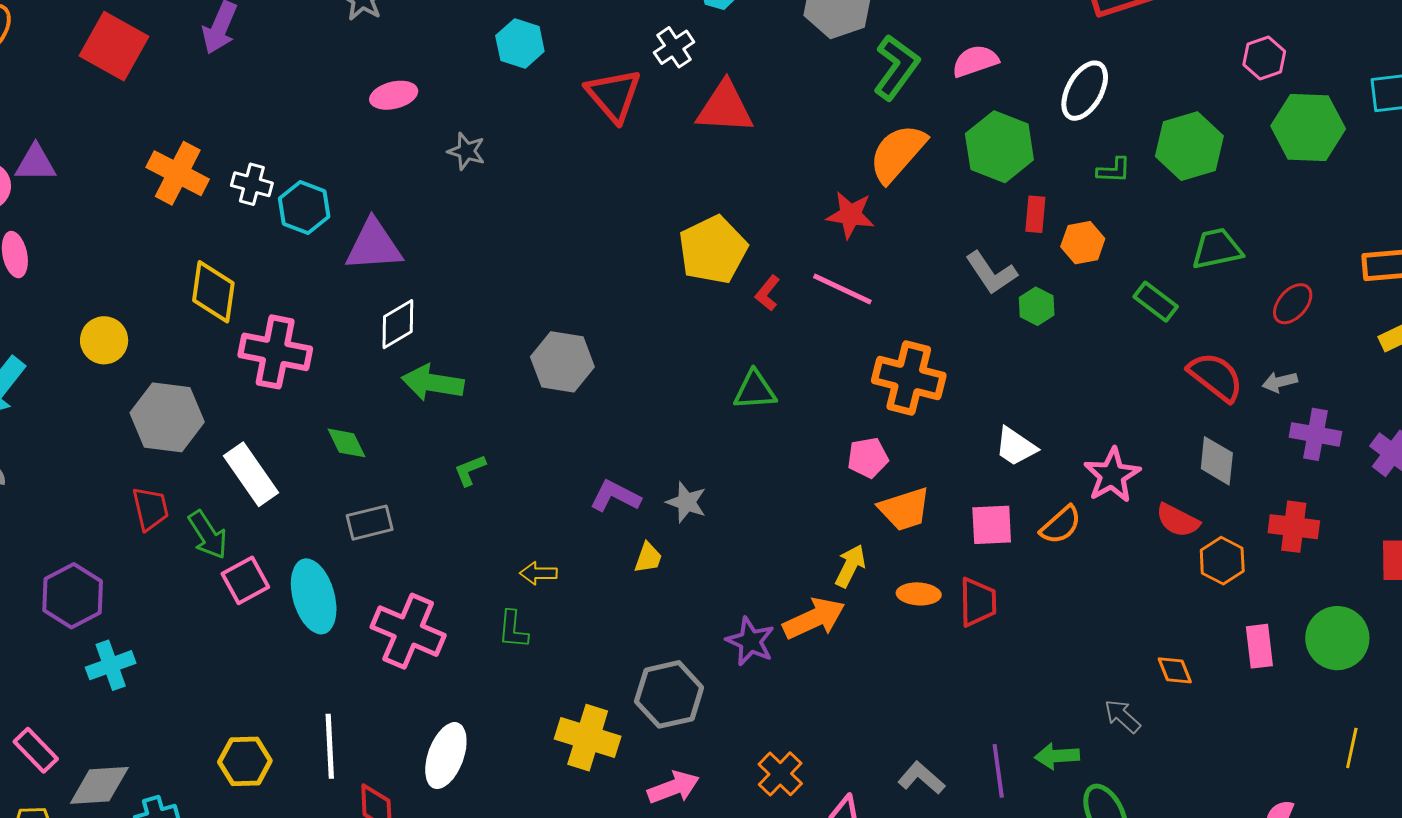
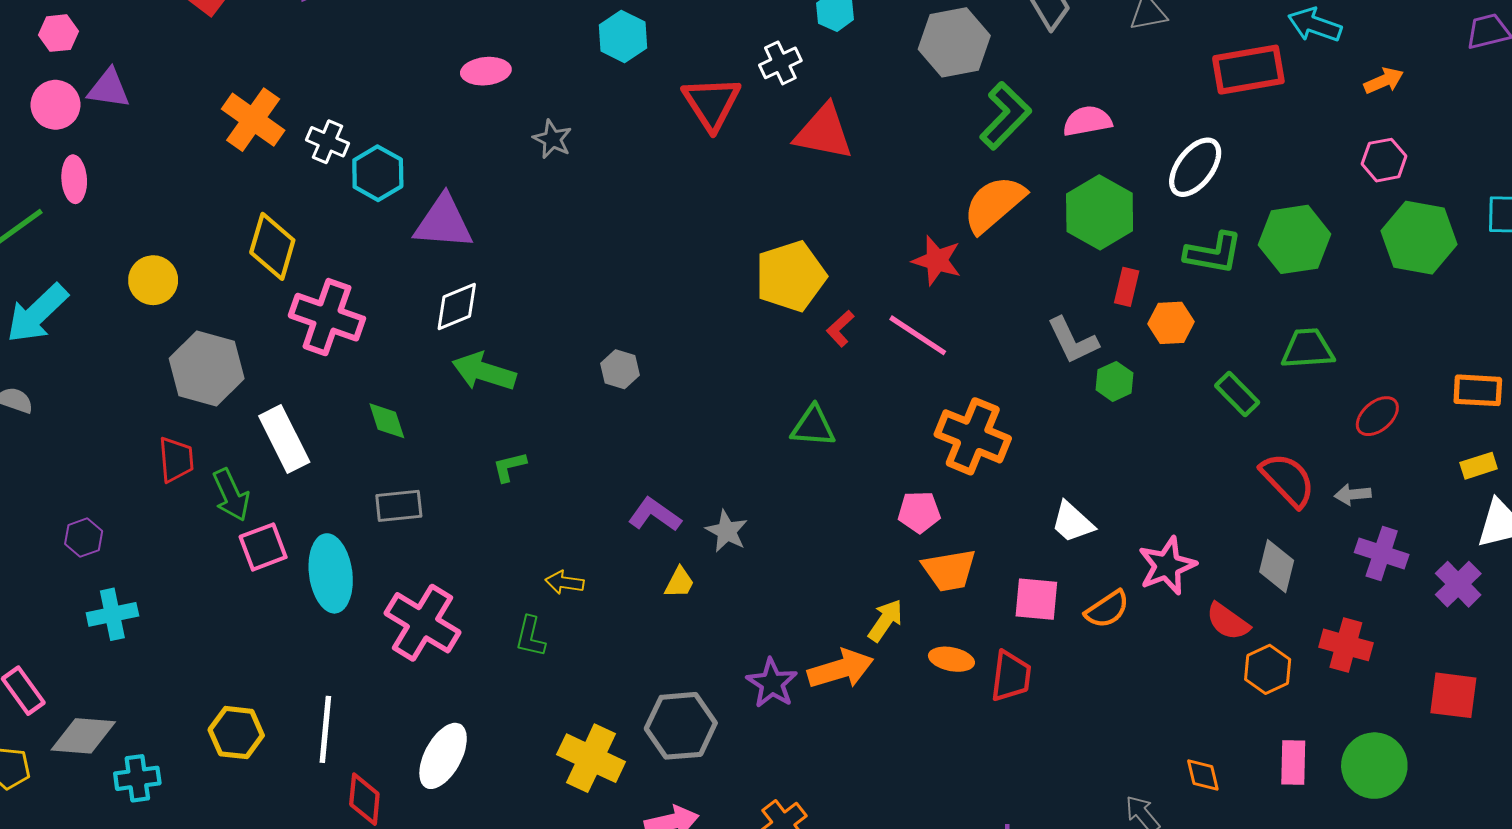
green L-shape: (1114, 170) -> (1213, 253), size x1.6
gray hexagon: (562, 362) -> (620, 369), size x0.6
purple hexagon: (73, 596) -> (84, 538), size x0.6

